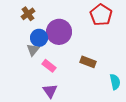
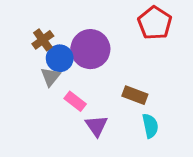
brown cross: (28, 14) -> (43, 40), moved
cyan semicircle: (115, 82) -> (150, 126), moved
purple triangle: (50, 91) -> (96, 126), moved

